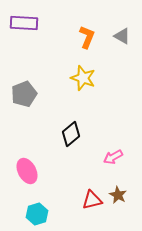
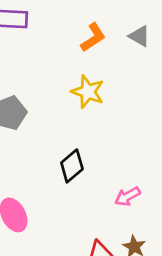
orange L-shape: (87, 37) -> (93, 37), turned 35

